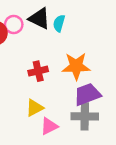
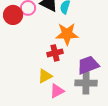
orange star: (76, 66) -> (67, 34), moved
red cross: (38, 71) -> (55, 53), moved

